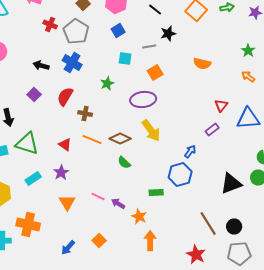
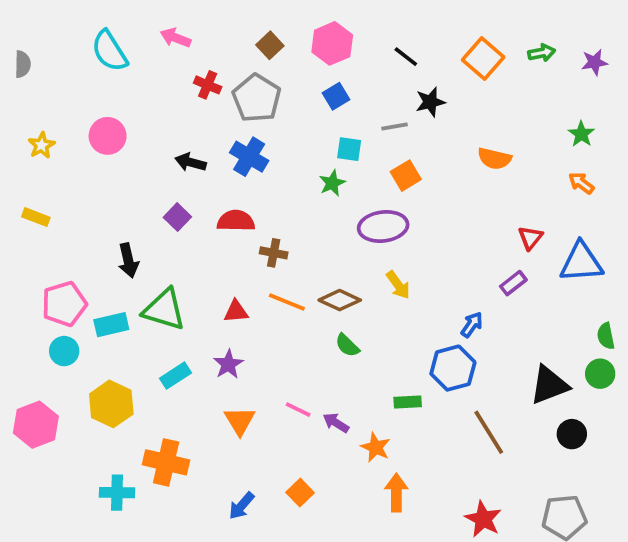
green star: (107, 84) -> (332, 183), moved
red semicircle: (65, 96) -> (236, 221), turned 60
yellow arrow: (151, 130) -> (398, 285), size x0.7
red triangle: (65, 144) -> (236, 311), turned -40
brown line: (208, 224) -> (489, 432), moved
black circle: (234, 226) -> (572, 434), moved

